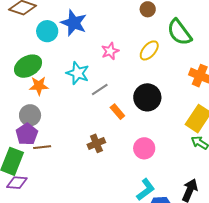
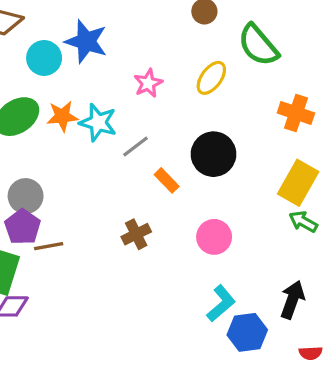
orange star: (39, 86) -> (62, 116), moved

